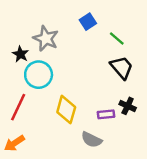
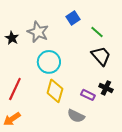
black star: (20, 54) -> (12, 38), moved
cyan circle: (39, 75) -> (49, 62), moved
purple rectangle: (106, 114) -> (88, 95), turned 32

